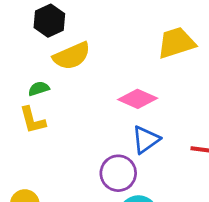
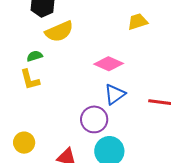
yellow trapezoid: (176, 43) -> (138, 22), size x0.7

